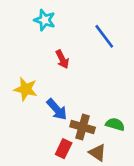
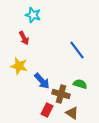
blue line: (104, 36) -> (77, 50), moved
red arrow: (62, 59) -> (24, 38), moved
green semicircle: (115, 124) -> (80, 84), moved

